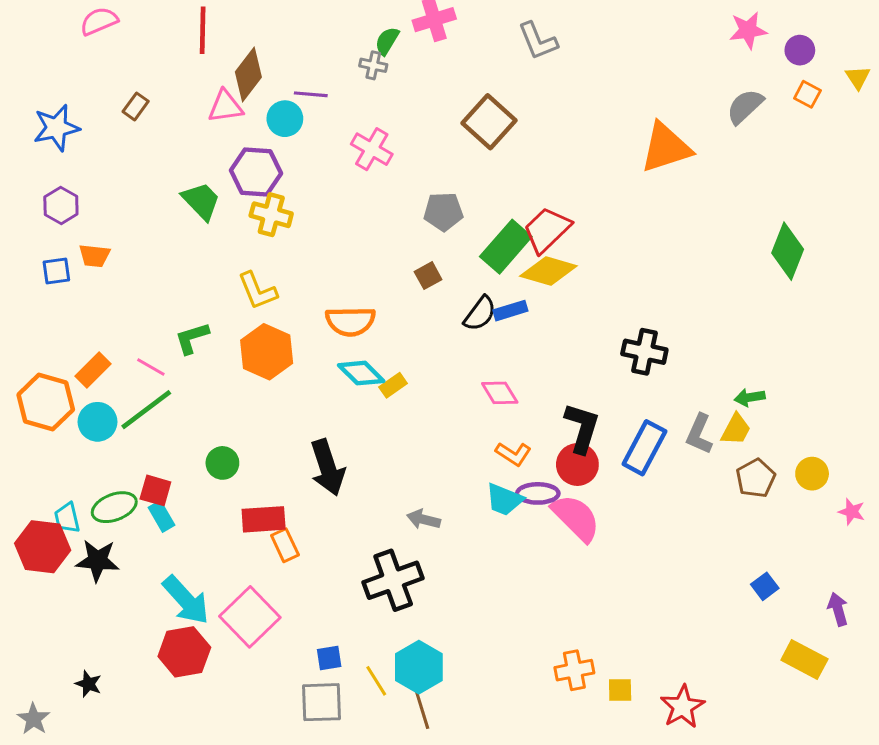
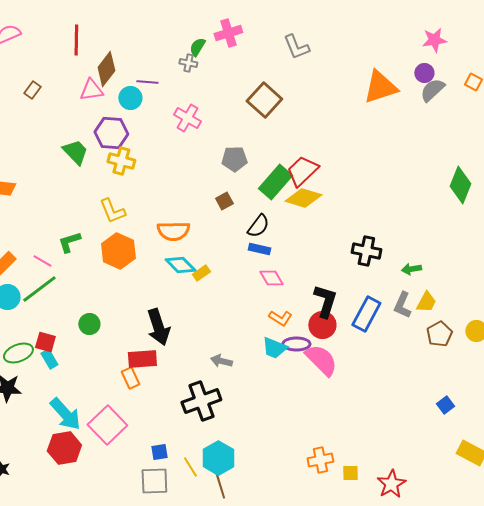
purple circle: (800, 50) -> (424, 73), moved
orange triangle: (666, 148) -> (380, 87), moved
blue rectangle: (510, 311) -> (259, 249), moved, turned 30
green arrow: (750, 397) -> (411, 269), moved
red rectangle: (264, 519) -> (142, 359), moved

